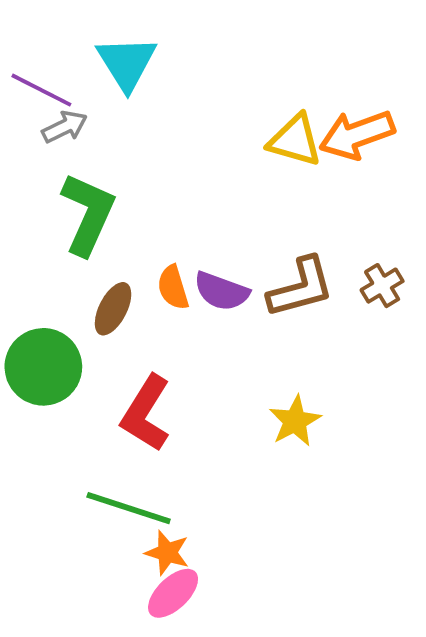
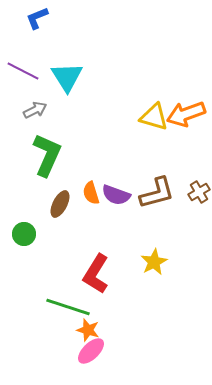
purple line: (41, 90) -> (23, 71), moved
green circle: (43, 367) -> (24, 234), size x0.6
red L-shape: (146, 413) -> (96, 274), moved

